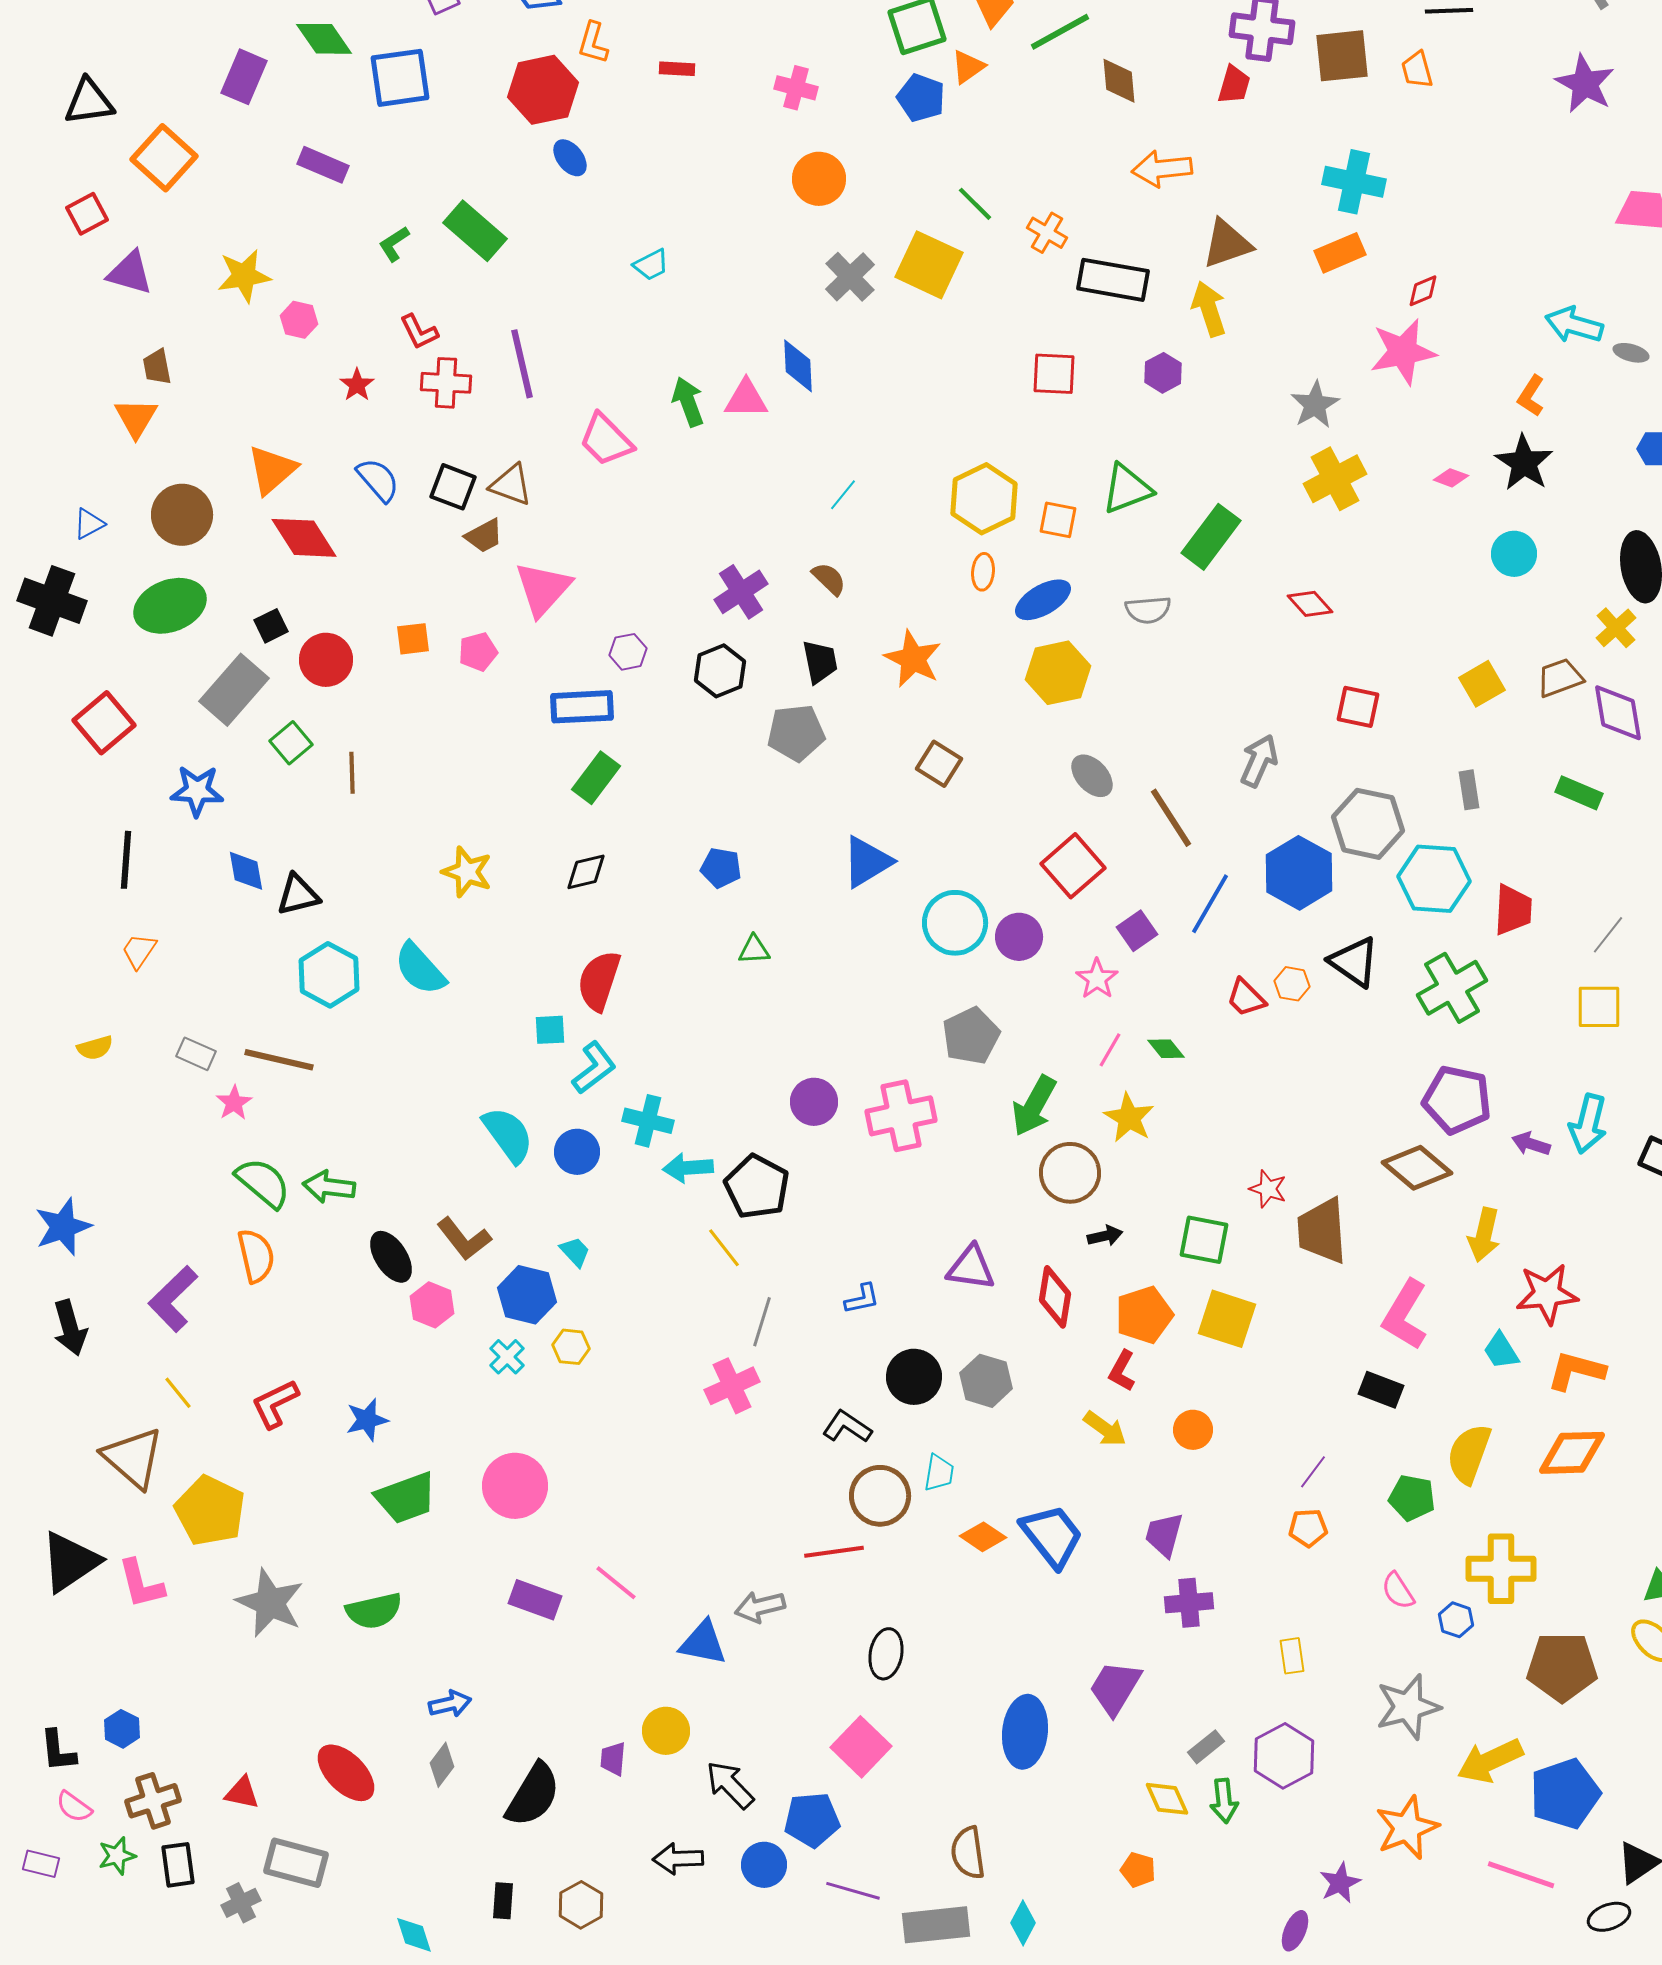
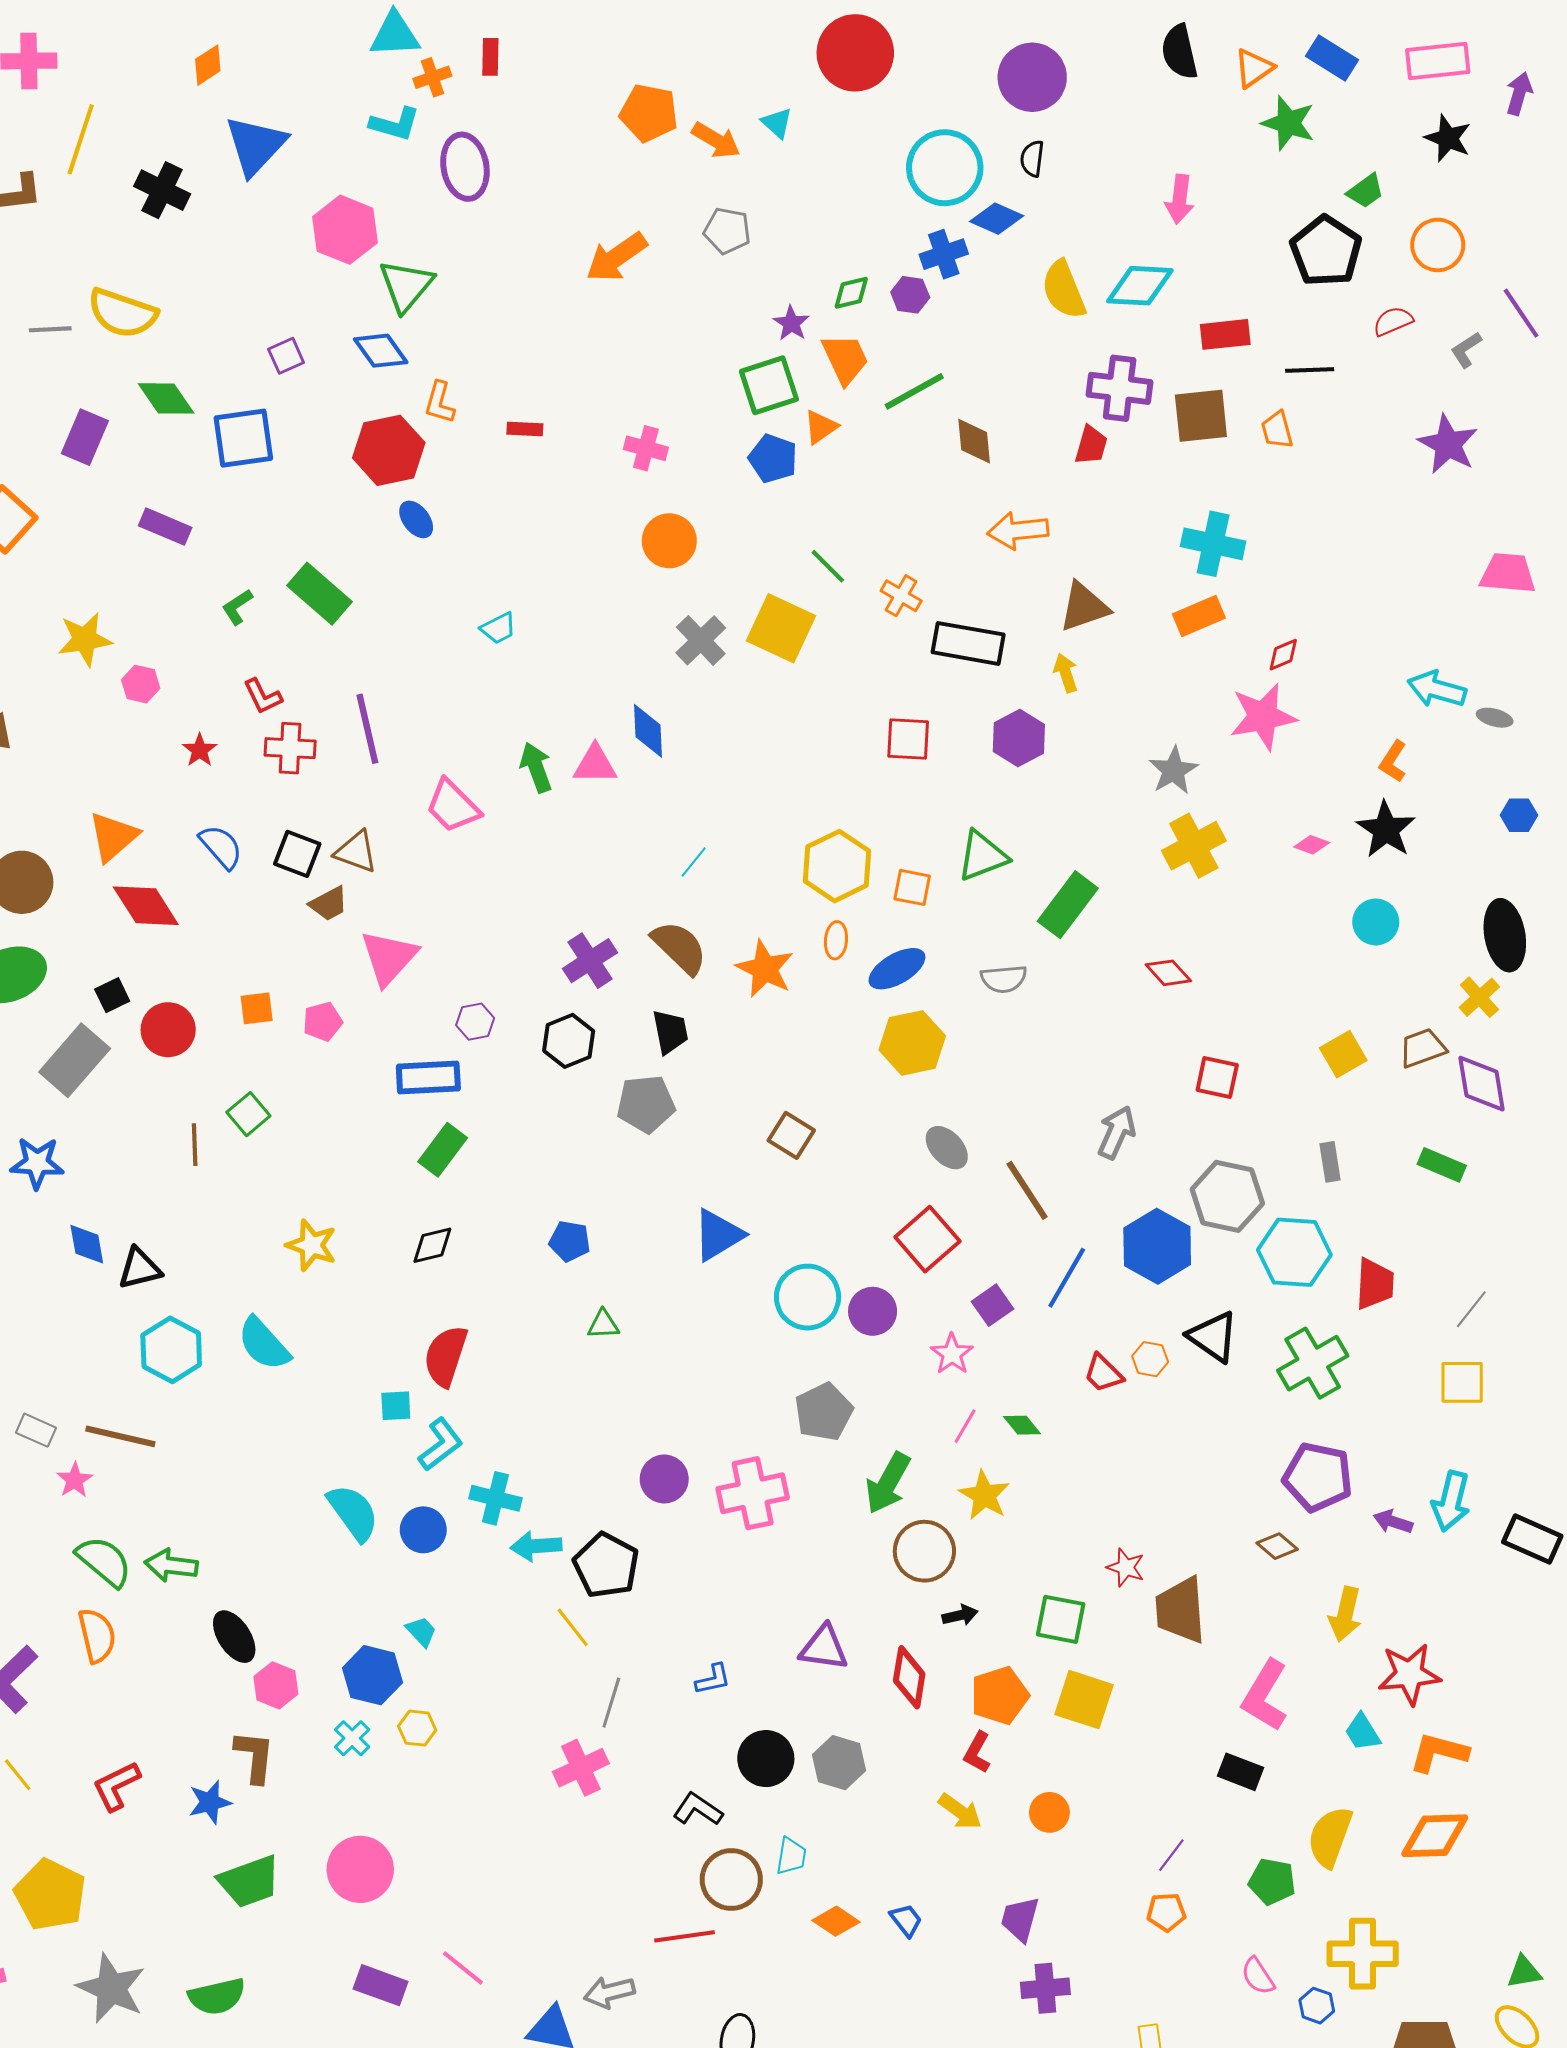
yellow arrow: (1209, 309) -> (1066, 673), size x0.7
purple hexagon: (1163, 373) -> (1019, 738), size x1.4
brown semicircle: (829, 579) -> (679, 947), size x1.6
orange star: (913, 659) -> (765, 969), moved
green square: (291, 743) -> (248, 1114), moved
brown diamond: (1417, 1168) -> (1277, 1546), size x0.6
brown L-shape: (464, 1239) -> (255, 1757), moved, turned -136
blue trapezoid: (1052, 1536) -> (906, 1920), size x0.5

